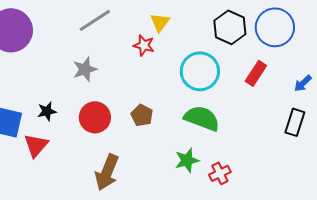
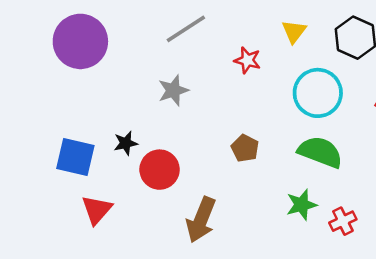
yellow triangle: (160, 22) -> (294, 31), moved
red circle: (95, 117) -> (160, 170), moved
red triangle: (36, 145) -> (97, 210), moved

